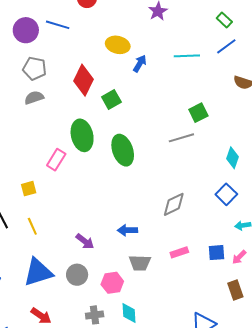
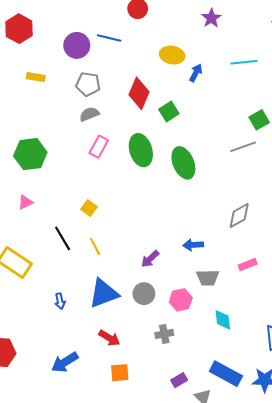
pink rectangle: (56, 160) -> (99, 147), moved
yellow square: (29, 189) -> (89, 208), turned -35
purple arrow: (85, 241) -> (150, 259), turned 102
cyan diamond: (129, 313) -> (223, 320), moved

